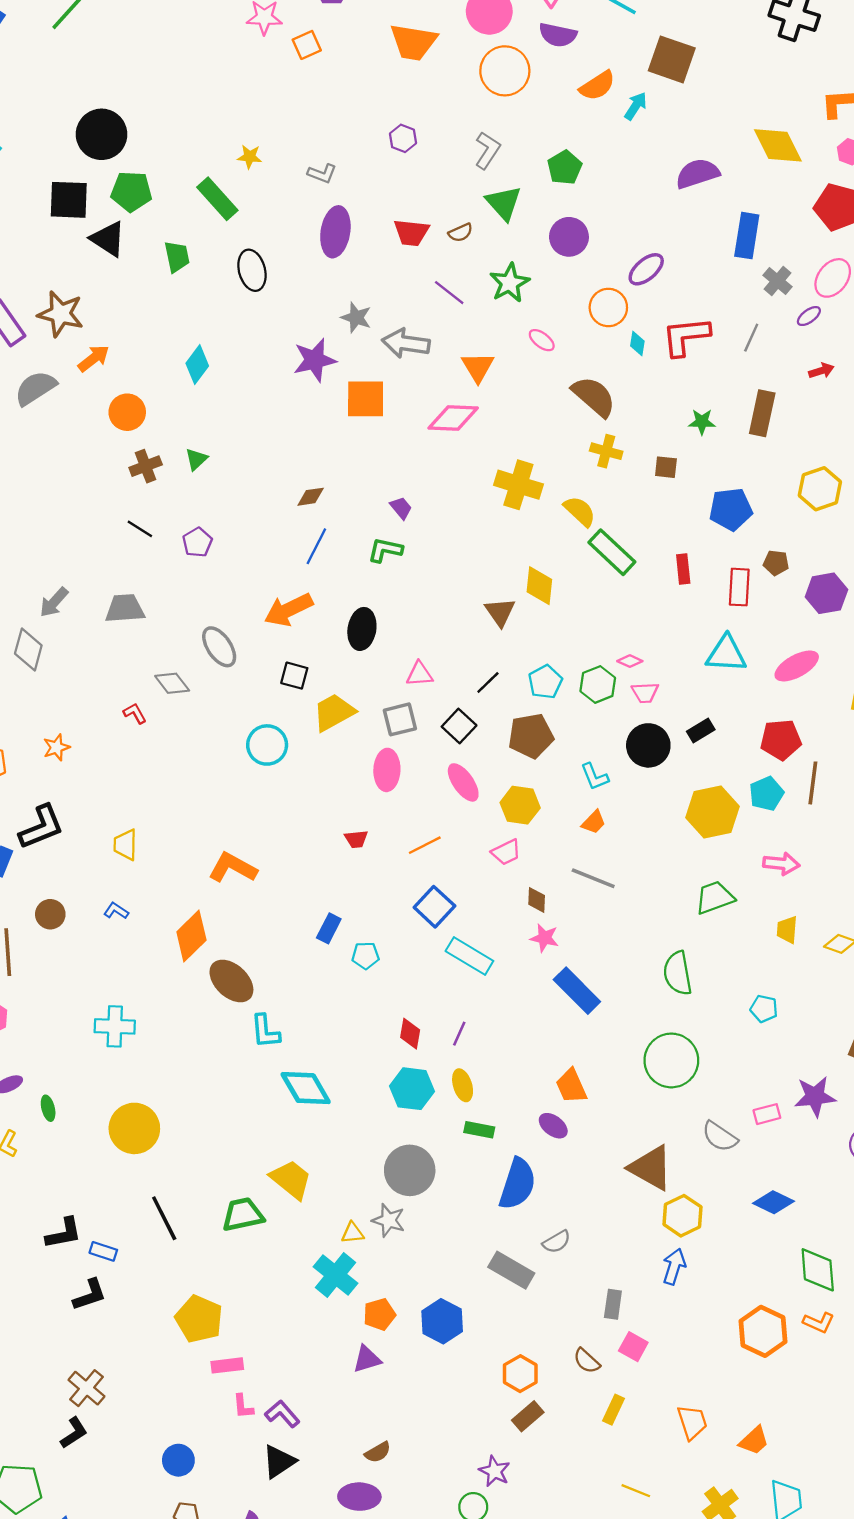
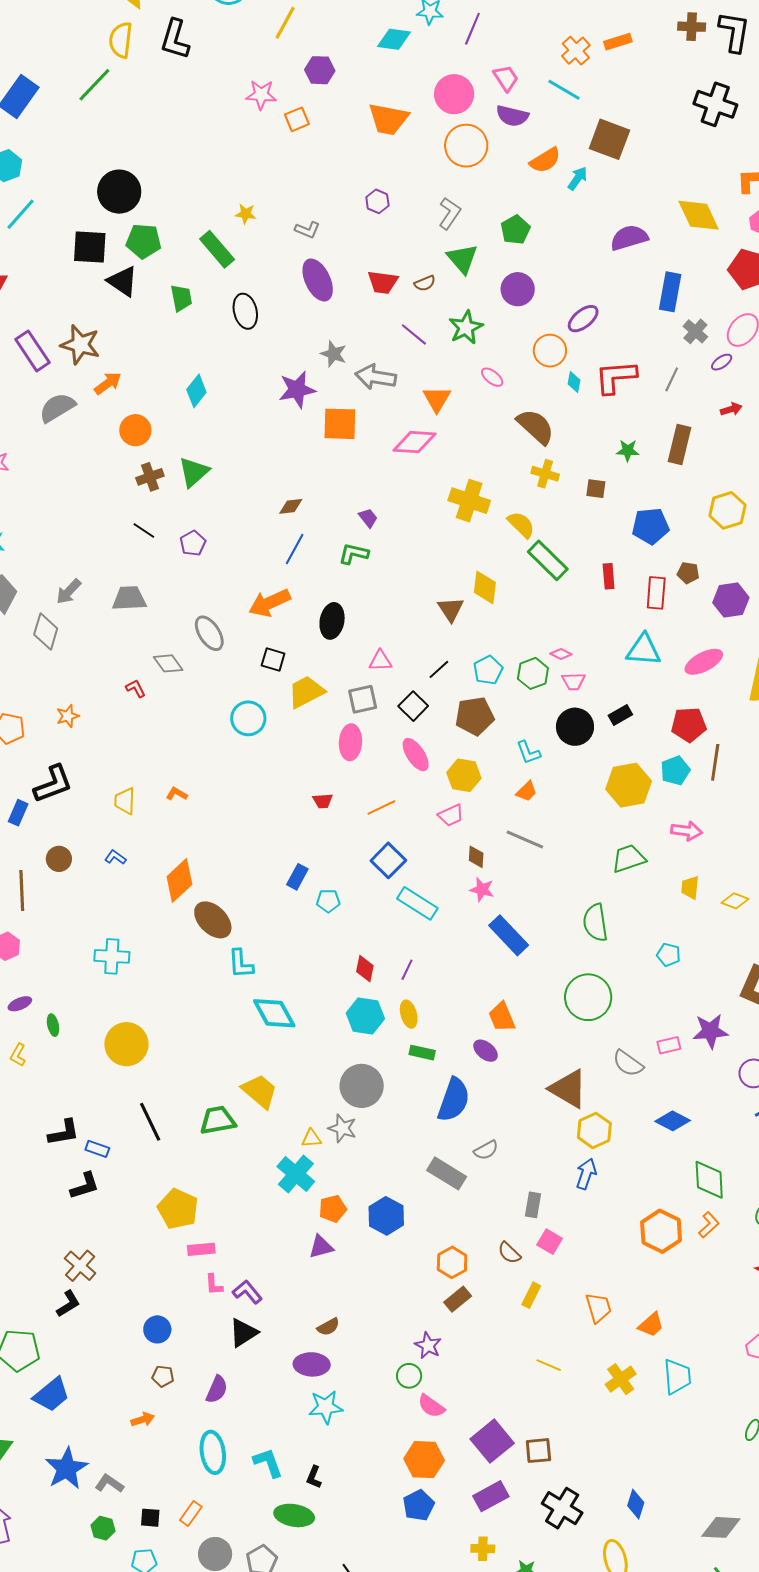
purple ellipse: (335, 232) -> (318, 280), turned -36
green triangle: (196, 459) -> (194, 472), size x1.6
orange L-shape: (233, 868) -> (177, 794), moved, size x0.5
orange L-shape: (819, 1322) -> (709, 1225), turned -68

